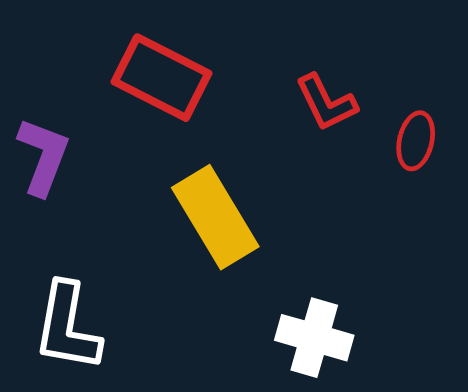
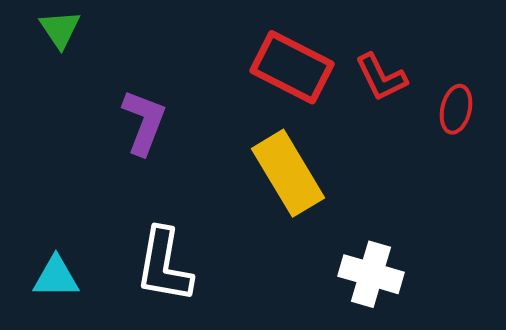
red rectangle: (161, 78) -> (292, 67), moved

